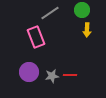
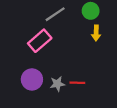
pink rectangle: (36, 37) -> (40, 41), turned 70

